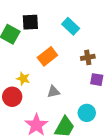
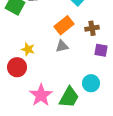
orange rectangle: (47, 56) -> (64, 25), moved
gray triangle: (54, 92) -> (62, 46), moved

